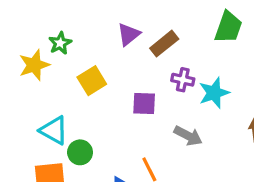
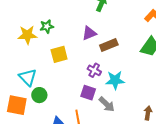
purple cross: (183, 80) -> (94, 70), moved
cyan star: (214, 93) -> (115, 80), moved
purple square: (144, 104) -> (88, 93), moved

